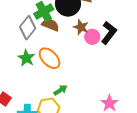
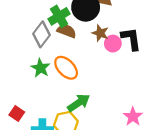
black L-shape: (109, 33) -> (131, 39), turned -45
green arrow: (60, 90) -> (79, 103), size x1.5

